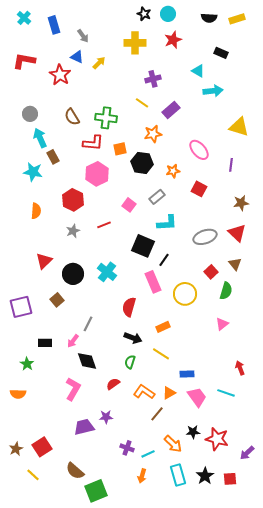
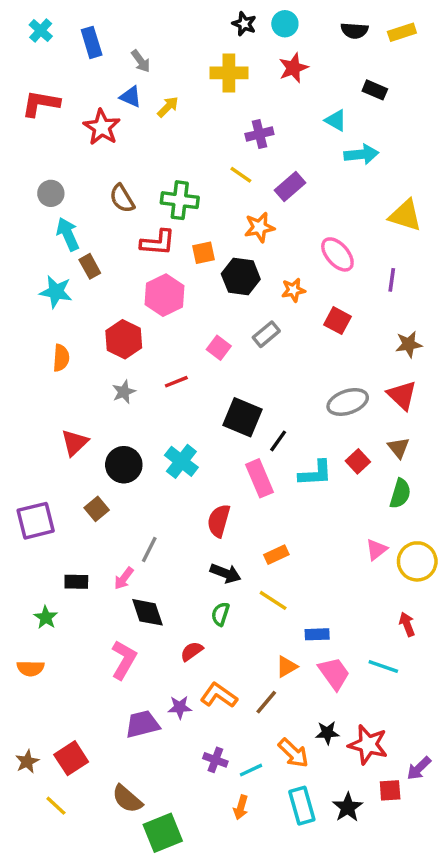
cyan L-shape: (167, 223) -> (315, 473), moved
green semicircle: (226, 291) -> (400, 494), moved
yellow circle: (185, 294) -> (417, 561), moved
orange L-shape: (144, 392) -> (219, 695), moved
red square: (230, 479) -> (390, 790), moved

